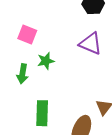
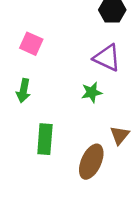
green star: (46, 61) -> (92, 92), moved

